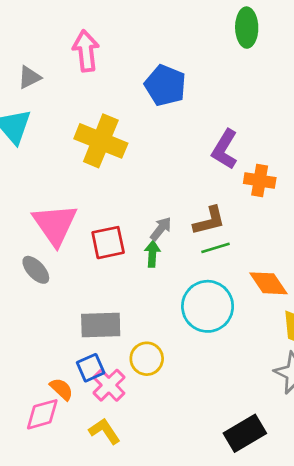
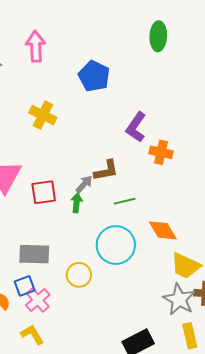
yellow cross: (101, 141) -> (43, 115), size x0.7
brown L-shape: (209, 221) -> (106, 171), moved
yellow circle: (147, 359) -> (79, 275), moved

